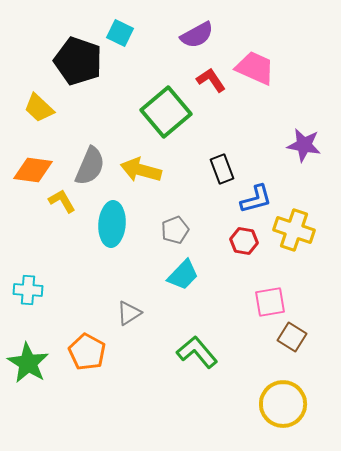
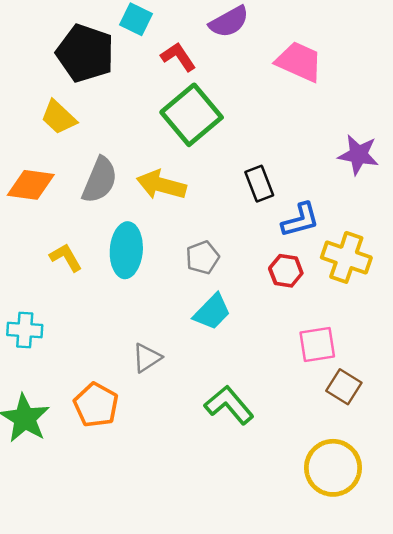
red L-shape: (211, 80) -> (178, 57), moved
yellow trapezoid: (39, 108) -> (59, 117), moved
yellow L-shape: (62, 201) -> (66, 257), moved

